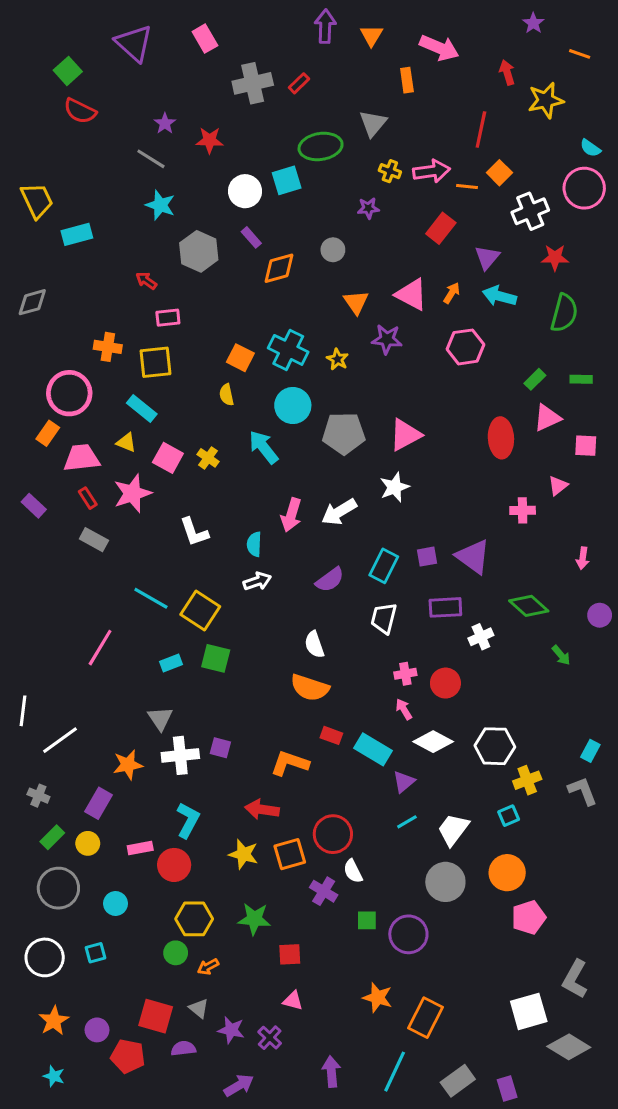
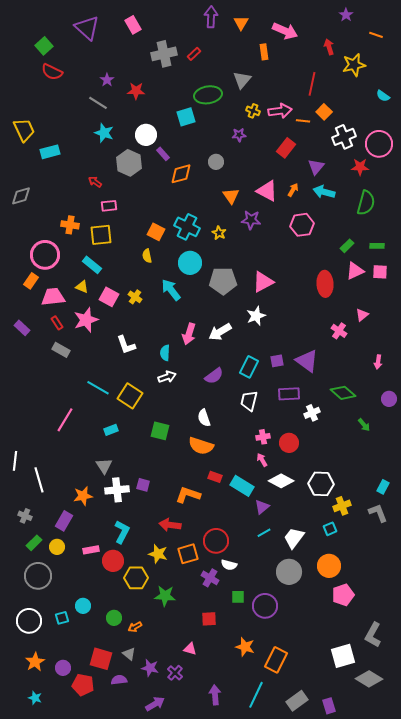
pink circle: (584, 188) -> (379, 144), moved
white circle: (245, 191) -> (146, 135), moved
pink square: (586, 446) -> (380, 272), moved
pink cross: (523, 510) -> (339, 331), turned 35
green square: (216, 658) -> (160, 431), moved
white line: (60, 740) -> (39, 480), turned -70
white semicircle: (353, 871) -> (229, 565), turned -49
cyan circle: (116, 904) -> (83, 606), moved
yellow hexagon: (194, 919) -> (136, 578), moved
red square: (290, 954) -> (209, 619), moved

